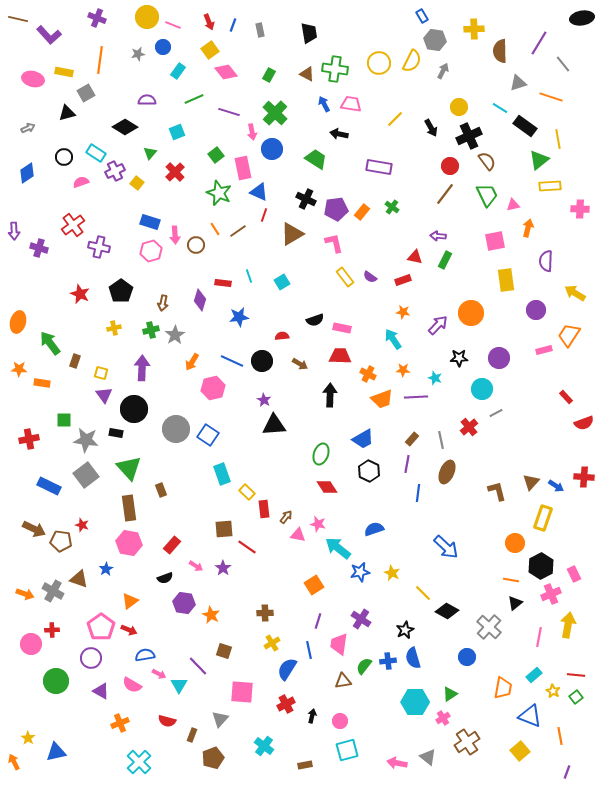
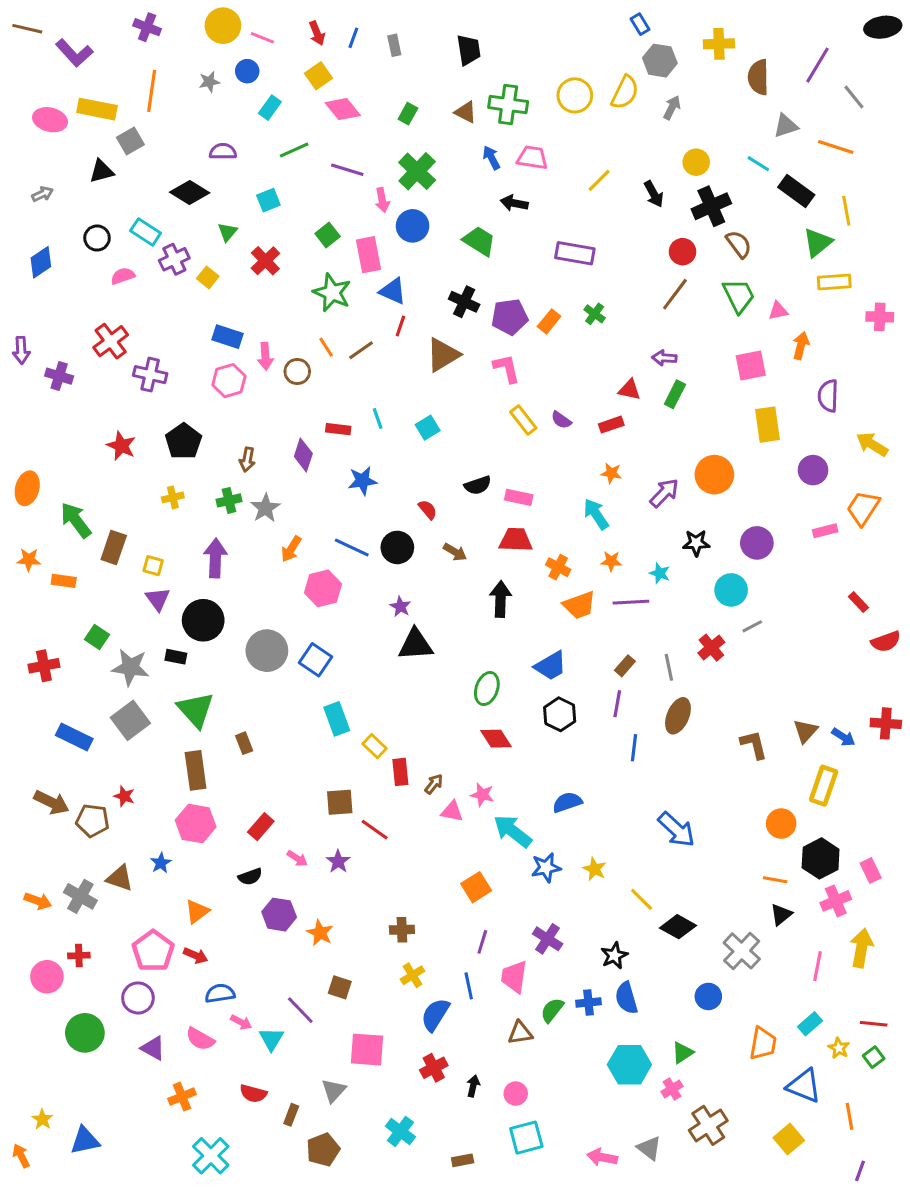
yellow rectangle: (64, 72) -> (97, 109), size x1.4
red semicircle: (282, 336) -> (428, 510), turned 56
brown rectangle: (75, 361) -> (114, 547), size x1.5
green square: (64, 420) -> (97, 637), turned 35

